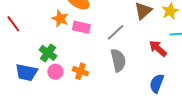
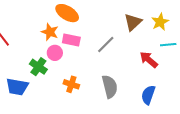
gray semicircle: (118, 60) -> (110, 87), moved
pink circle: (55, 72) -> (55, 53), moved

